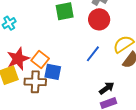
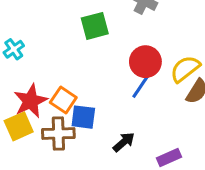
red circle: (99, 19) -> (145, 62), moved
black arrow: (107, 88) -> (124, 142), moved

